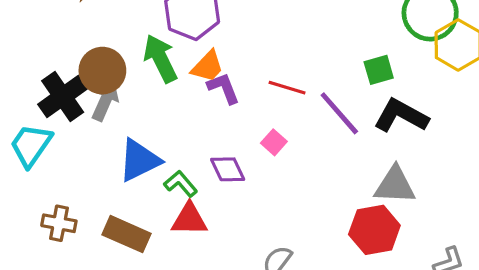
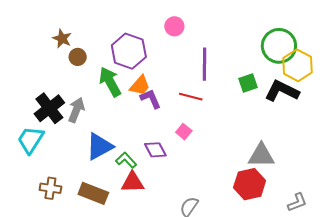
brown circle: (102, 71) -> (78, 57), moved, size x0.6
purple line: (339, 113) -> (204, 64), moved, turned 44
black L-shape: (401, 116) -> (282, 91), moved

